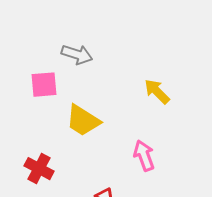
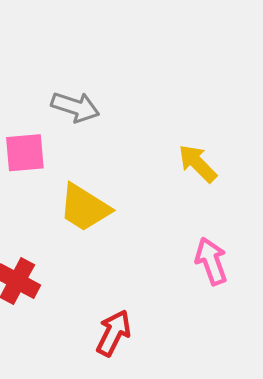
pink arrow: (144, 156) -> (211, 261), moved

